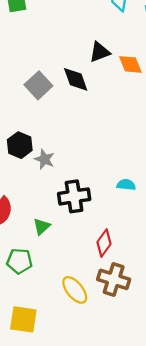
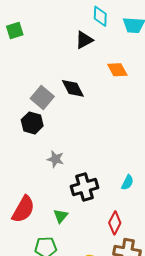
black triangle: (100, 52) -> (84, 40), moved
black hexagon: (20, 145) -> (32, 123), moved
cyan semicircle: (126, 185) -> (127, 182), moved, turned 119

